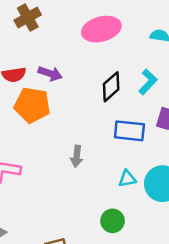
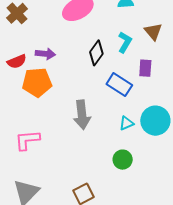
blue rectangle: (129, 131) -> (119, 85), turned 40
gray arrow: (77, 156) -> (82, 115), size x1.6

